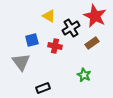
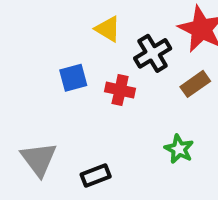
gray triangle: (21, 62) -> (39, 159), moved

